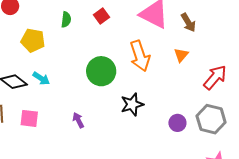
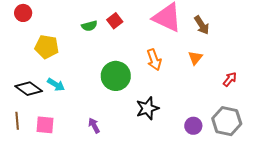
green semicircle: (66, 20) -> (89, 26), moved, turned 70
orange arrow: (140, 56) -> (154, 60), size x0.7
red arrow: (215, 77) -> (230, 79), size x0.6

